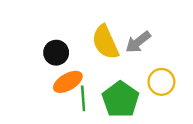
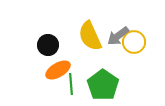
yellow circle: (161, 82) -> (134, 42), moved

